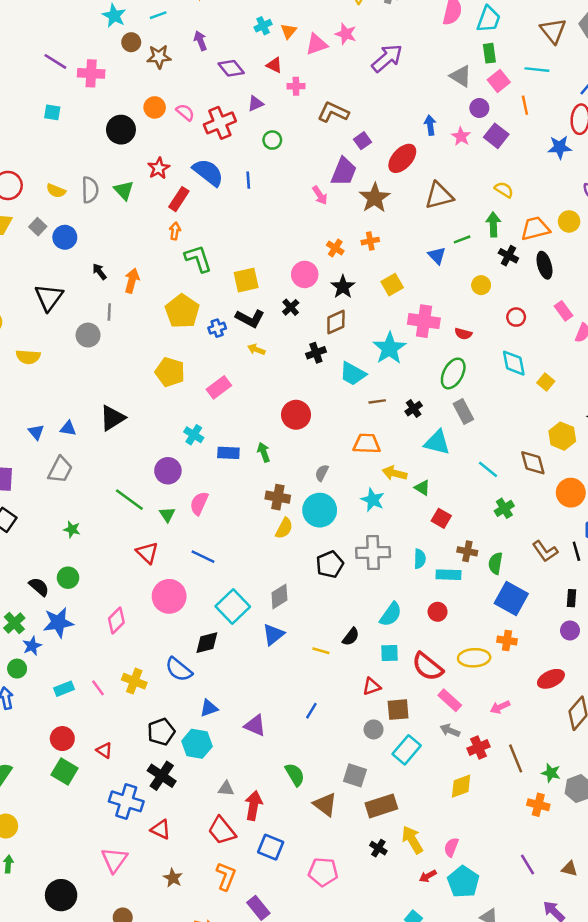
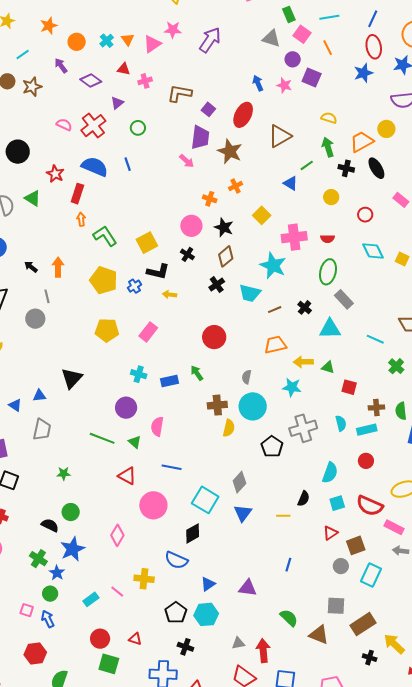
orange circle: (155, 107) -> (77, 42), moved
black cross: (162, 776) -> (185, 647), size x0.7

